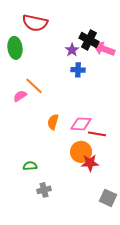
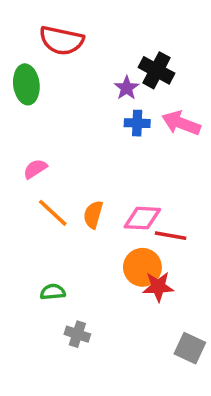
pink arrow: (104, 49) -> (181, 123), moved
orange line: (34, 86) -> (53, 213), moved
gray cross: (44, 190) -> (77, 334), turned 32

